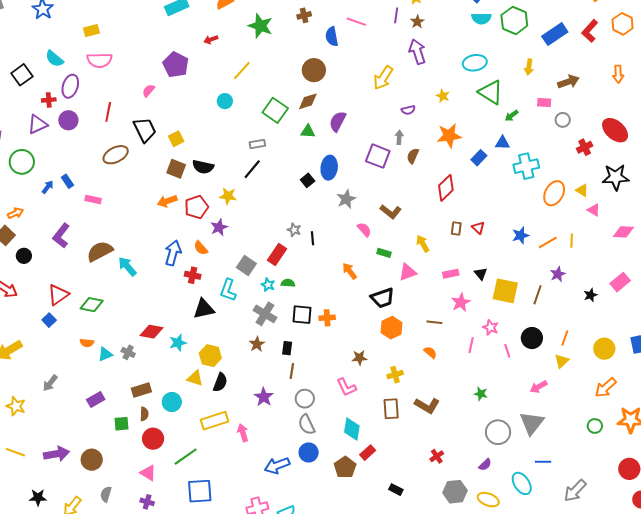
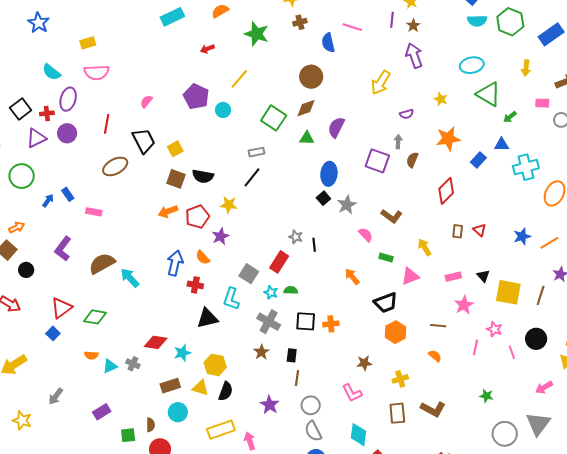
purple pentagon: (176, 65) -> (196, 97), moved
black square: (22, 75) -> (21, 109), moved
black square: (308, 180) -> (323, 198), moved
brown rectangle: (141, 390) -> (170, 386), moved

